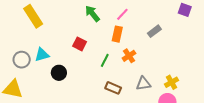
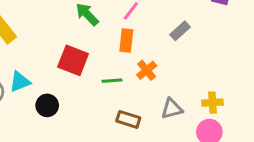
red square: (80, 44) -> (73, 60), size x1.5
green line: (105, 60) -> (112, 81), turned 64
yellow cross: (172, 82) -> (212, 103), turned 32

